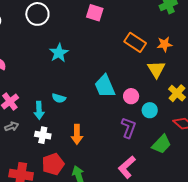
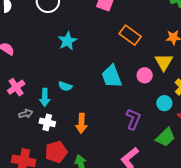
orange rectangle: (135, 42) -> (130, 35), moved
pink circle: (131, 96) -> (145, 75), moved
cyan circle: (150, 110) -> (164, 103), moved
gray arrow: (12, 126) -> (26, 114), moved

